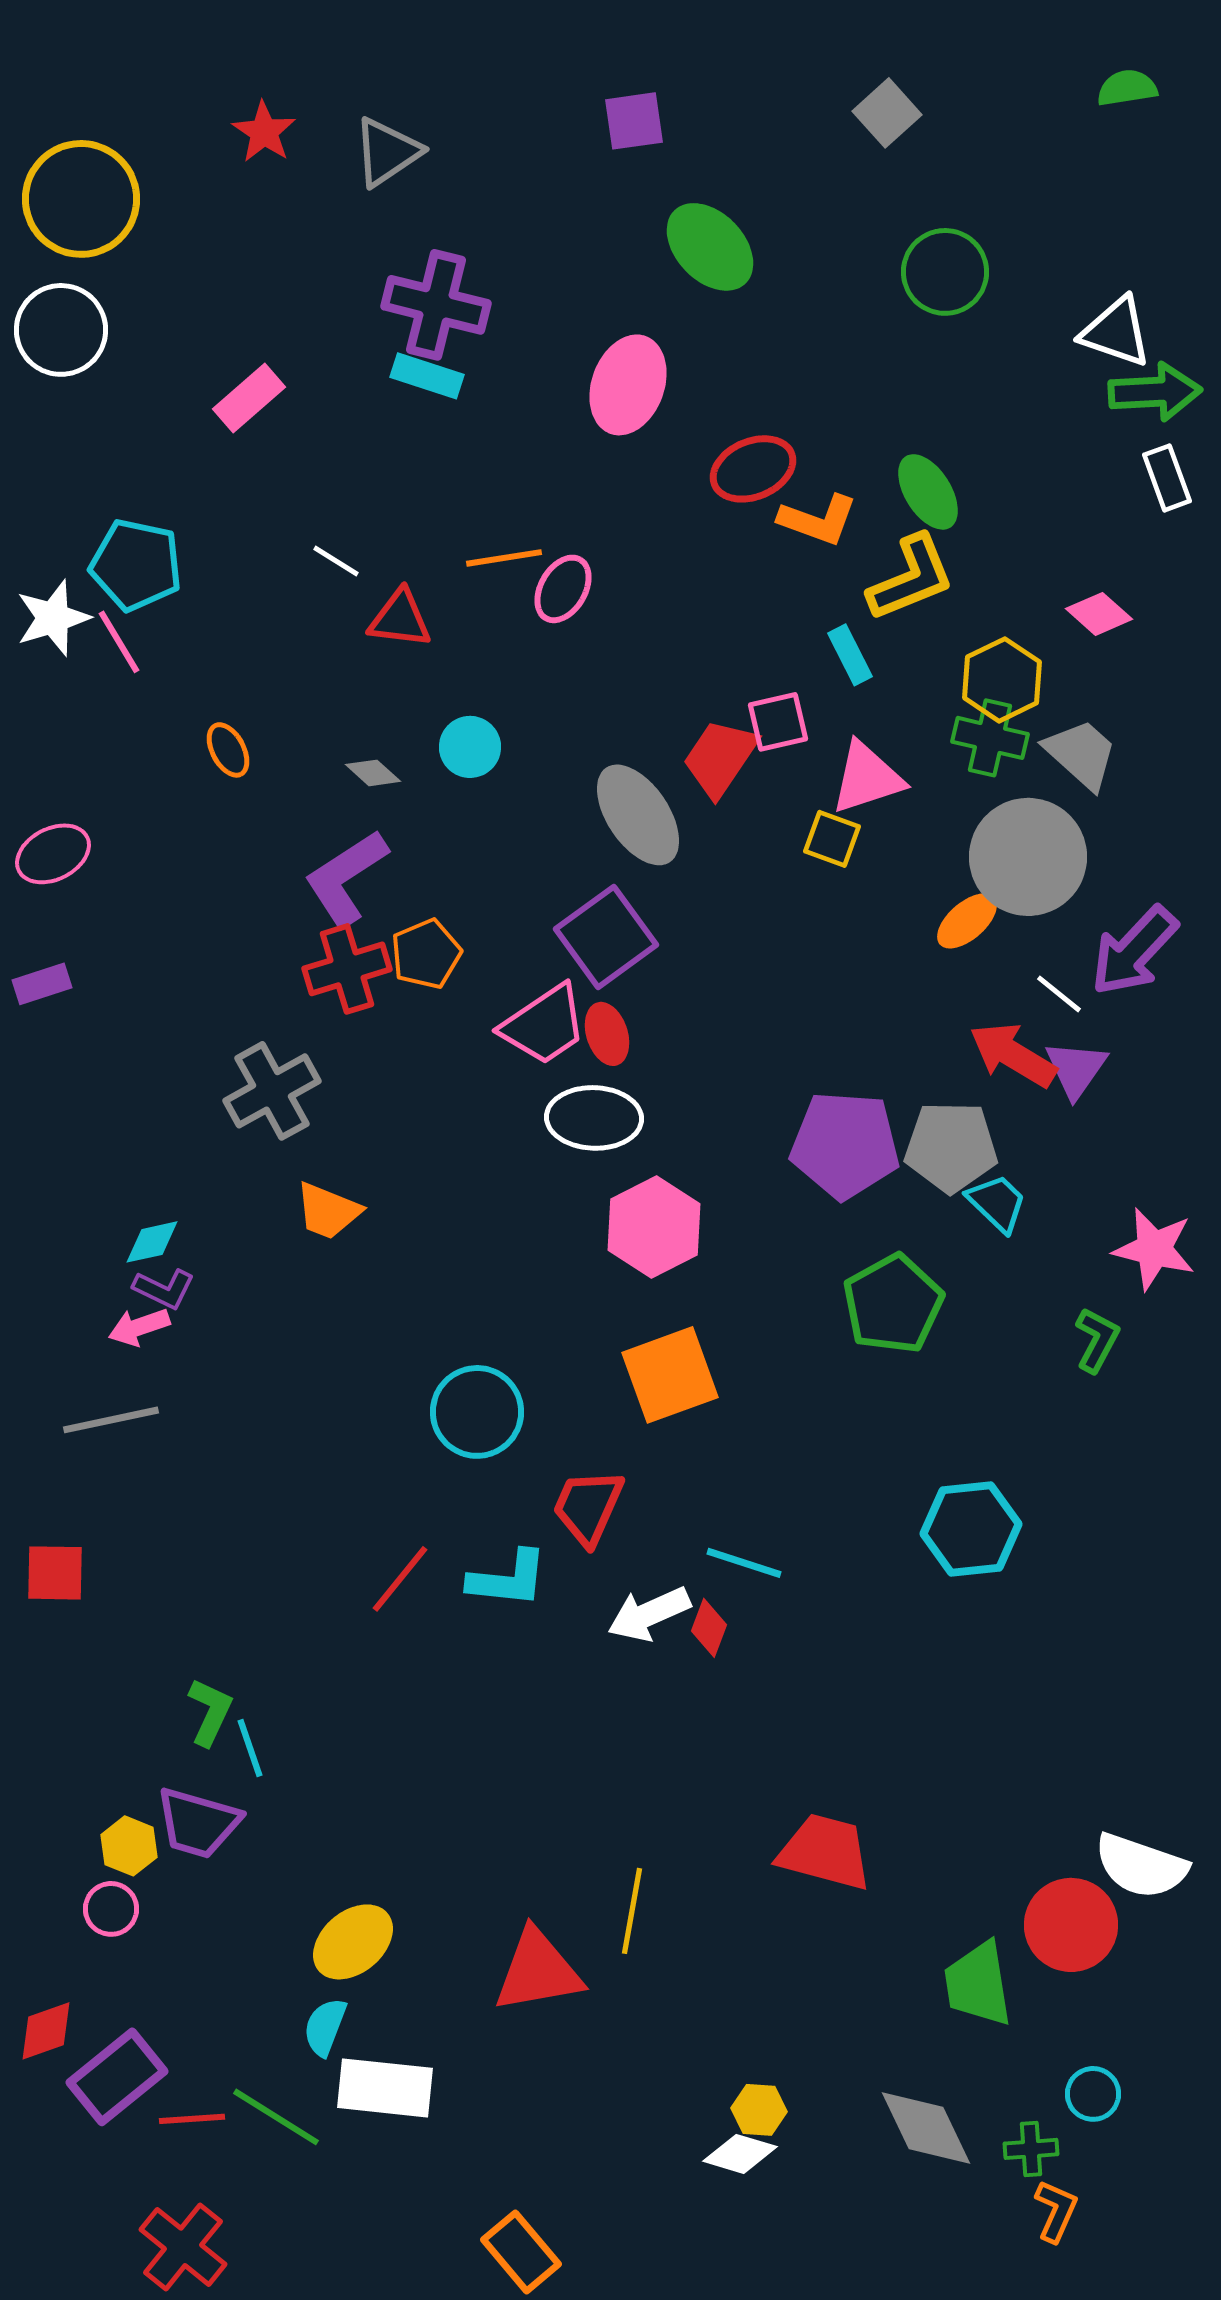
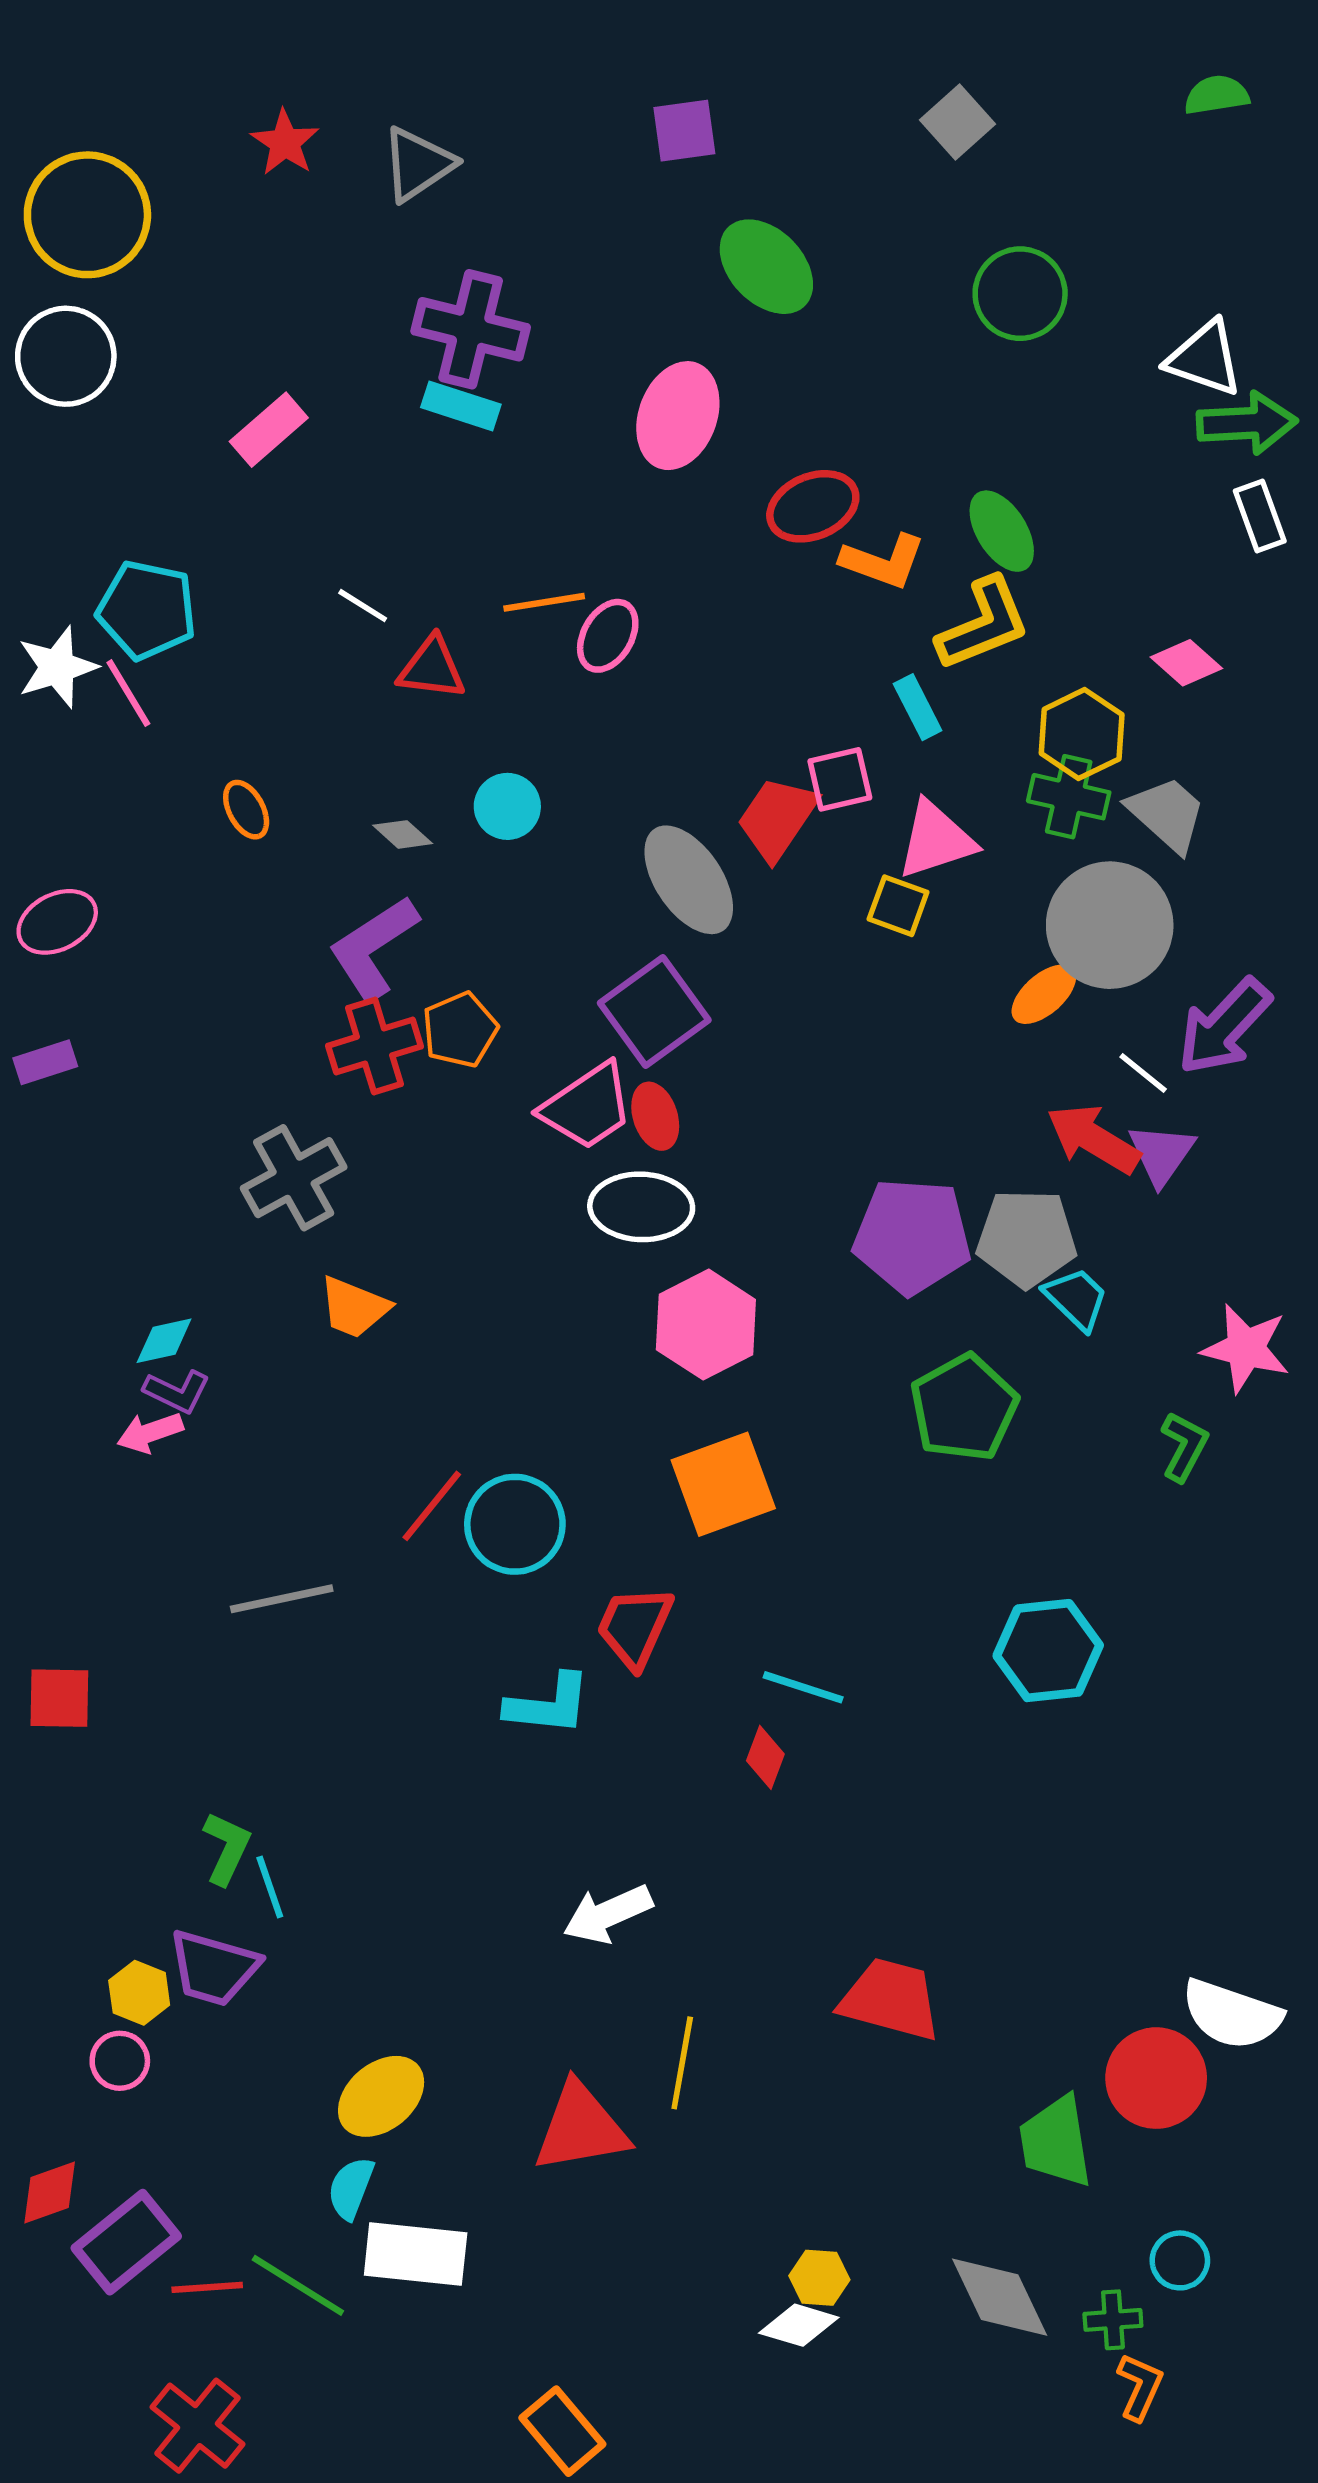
gray line: (111, 1420) -> (282, 1599), moved
red line: (400, 1579) -> (432, 1506), moved
white arrow: (649, 1614) -> (608, 1914), moved

